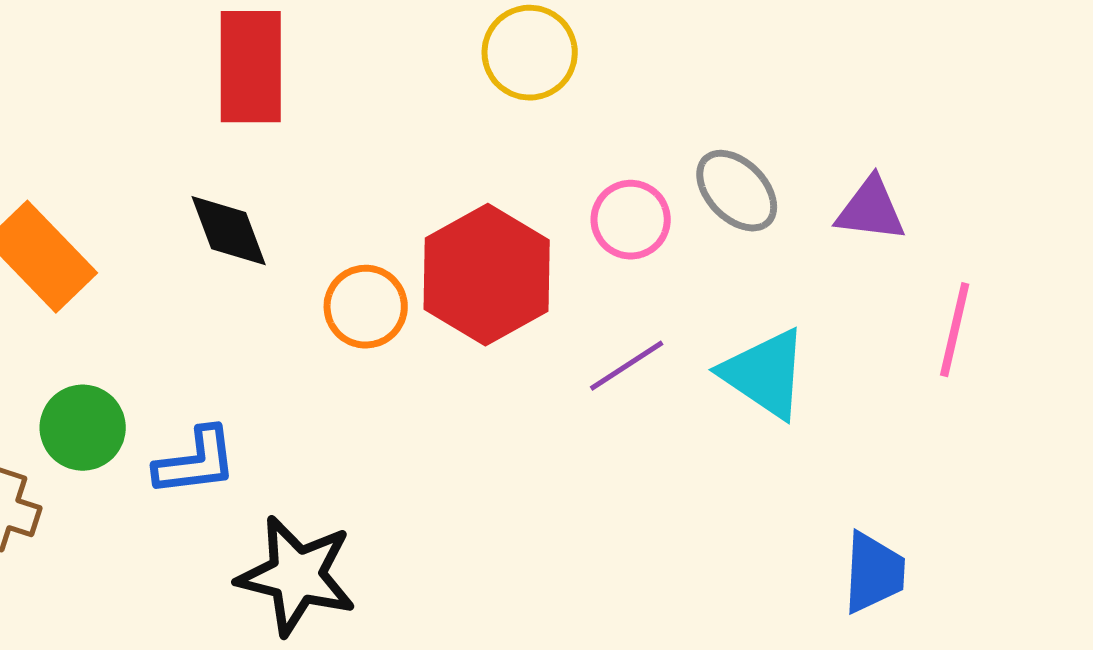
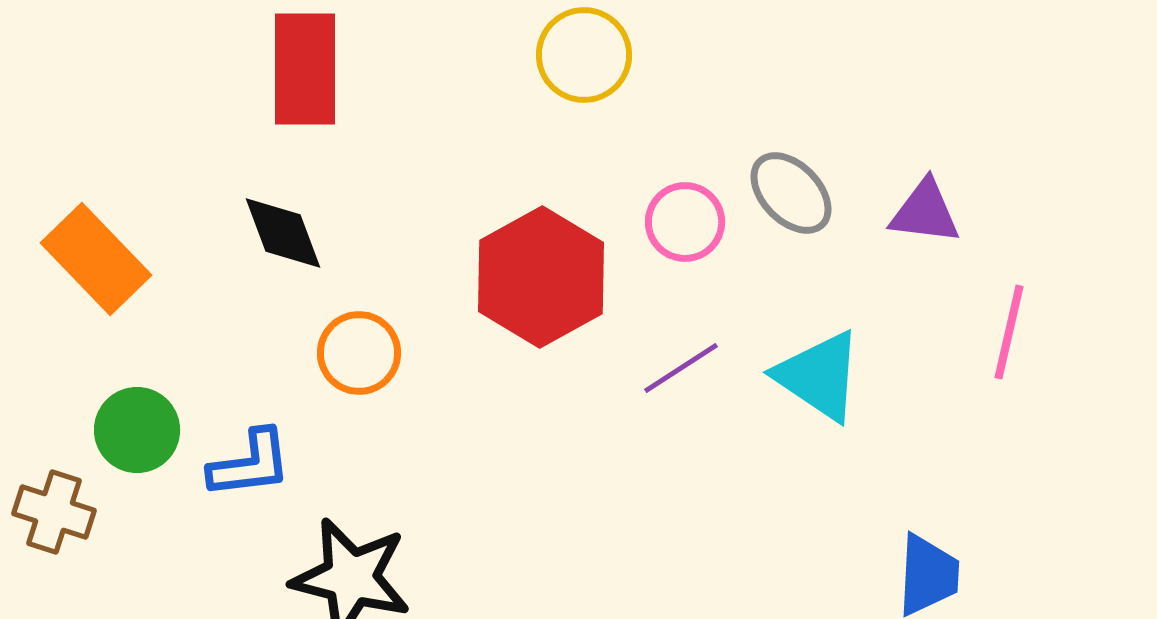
orange circle: (366, 307) -> (359, 353), moved

